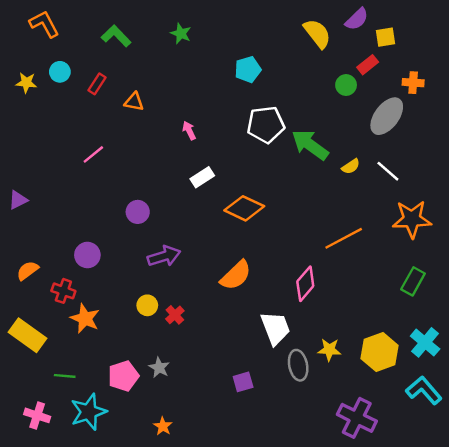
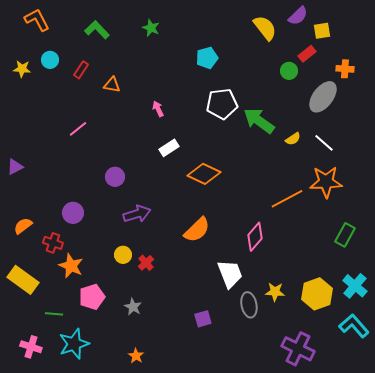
orange star: (412, 219) -> (326, 182), moved
pink pentagon: (123, 376) -> (92, 297), moved

